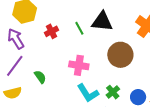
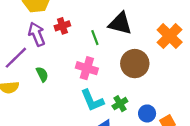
green line: (79, 28) -> (95, 38), moved
purple arrow: (16, 39) -> (37, 34), moved

